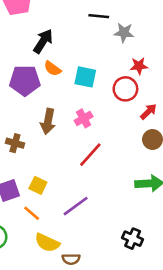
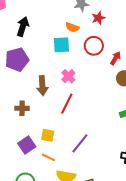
red star: (139, 66) -> (98, 18), moved
orange semicircle: (52, 69) -> (72, 27), moved
red line: (90, 155) -> (67, 104), moved

